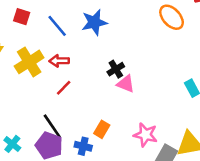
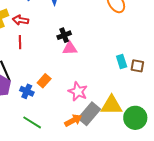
pink triangle: (126, 84) -> (70, 48), turned -35
red line: (64, 88) -> (20, 42), turned -56

